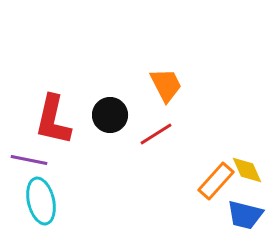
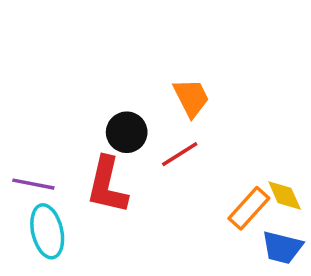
red L-shape: (53, 120) -> (107, 185), moved

